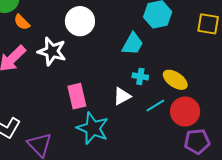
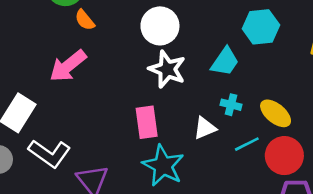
white star: (52, 51) -> (167, 69), moved

